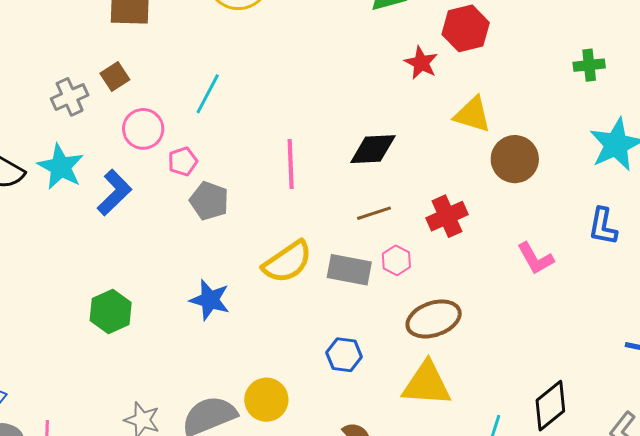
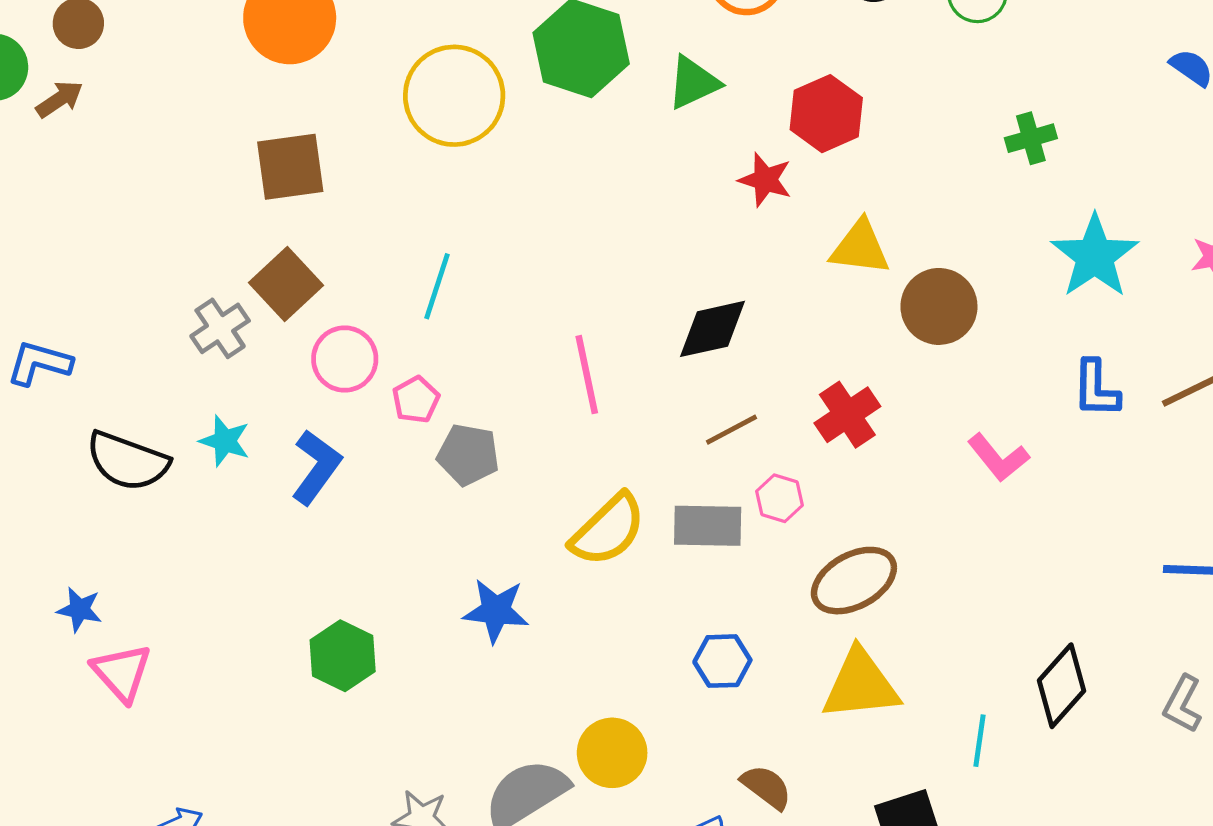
brown square: (115, 77) -> (286, 284), size x1.5
cyan star: (61, 167) -> (225, 441), size x0.7

